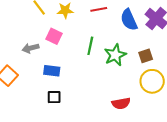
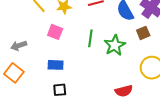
gray arrow: (30, 48) -> (19, 46), moved
brown square: (146, 56) -> (143, 33), moved

